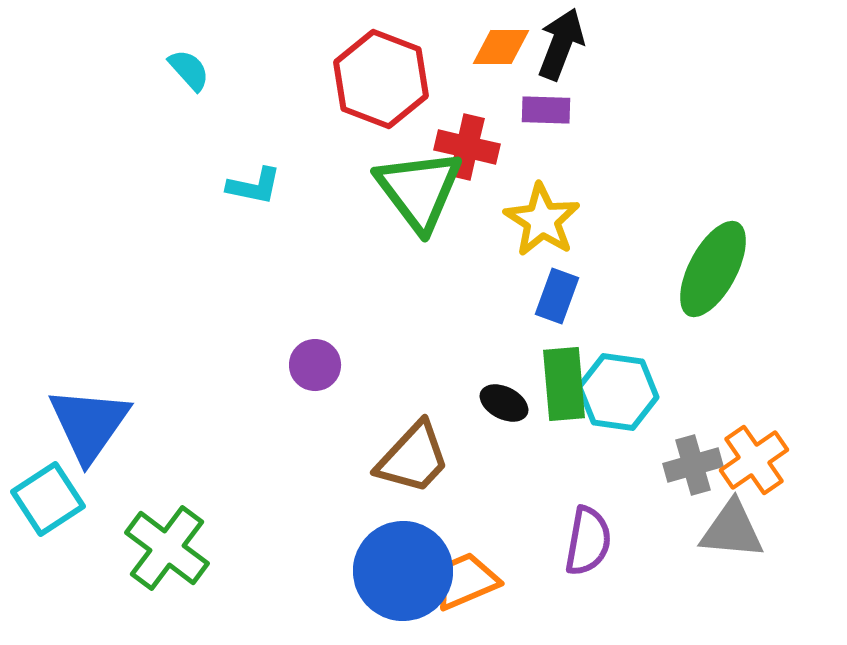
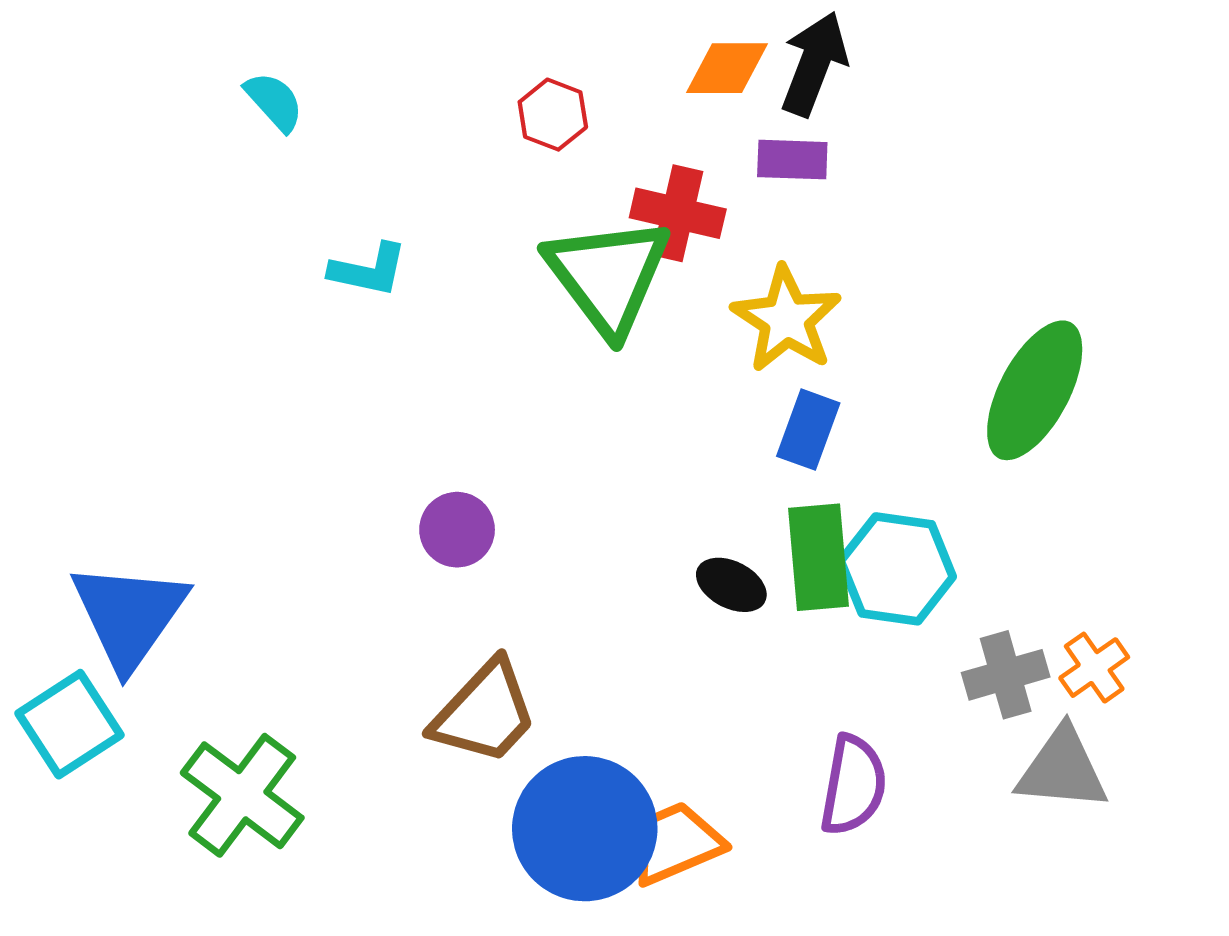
red hexagon: (381, 79) -> (553, 115), size x0.5
brown trapezoid: (413, 458) -> (485, 713), moved
orange cross: (754, 460) -> (1094, 668), size x0.7

